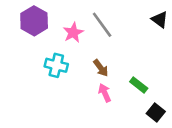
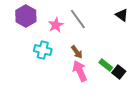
pink arrow: (105, 93) -> (80, 71), size x1.5
black square: (156, 112) -> (119, 72), moved

